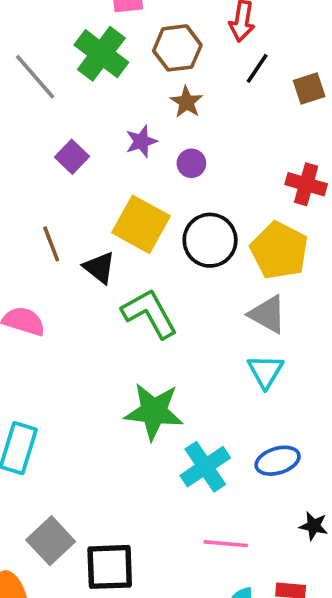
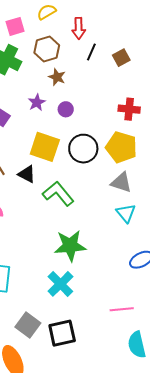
cyan cross: (205, 467) -> (60, 284), moved

